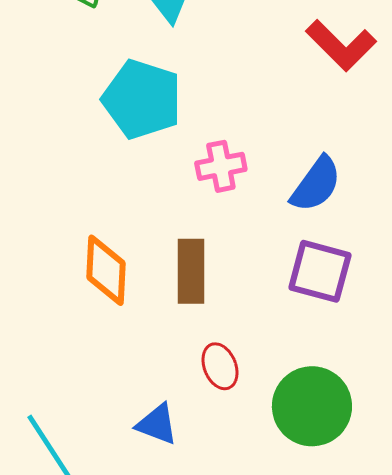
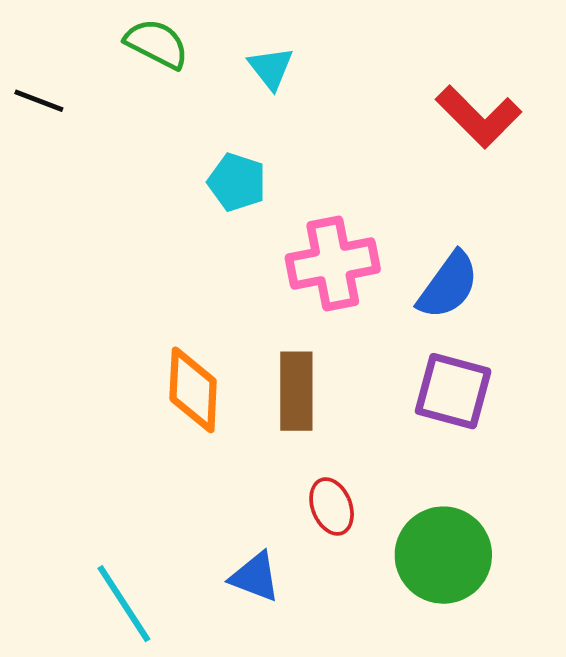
cyan pentagon: (142, 99) -> (237, 182), size x0.6
pink cross: (221, 166) -> (333, 264), size x1.5

